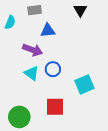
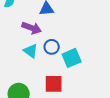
cyan square: (84, 84) -> (72, 58), moved

